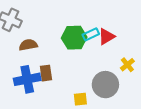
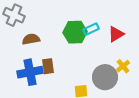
red triangle: (106, 37) -> (116, 34), moved
yellow cross: (127, 65) -> (123, 66), moved

